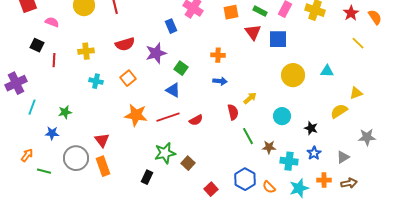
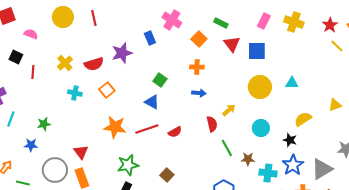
green rectangle: (260, 11) -> (221, 23), moved
orange square: (231, 12) -> (199, 39), moved, turned -35
yellow line: (358, 43) -> (337, 46), moved
red semicircle: (125, 44) -> (94, 64), moved
yellow cross: (86, 51) -> (65, 63), turned -35
purple star: (156, 53) -> (122, 53), moved
cyan triangle: (327, 71) -> (292, 83), moved
yellow circle: (293, 75) -> (260, 87), moved
yellow semicircle: (339, 111) -> (303, 119), moved
green star: (165, 153) -> (128, 165), moved
blue star: (314, 153) -> (293, 165), size x1.5
gray triangle: (343, 157) -> (322, 169), size x1.6

